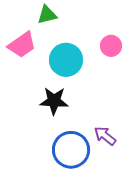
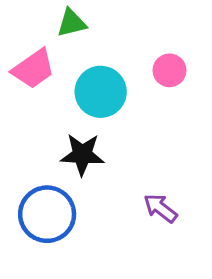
blue circle: (71, 150) -> (47, 214), moved

